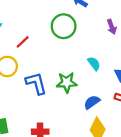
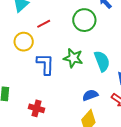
cyan semicircle: (94, 64) -> (102, 61), size x1.5
green star: (67, 82) -> (73, 58), moved

